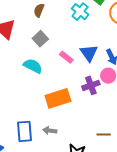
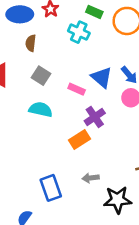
purple cross: (91, 85) -> (95, 117), moved
orange rectangle: (58, 98) -> (80, 139), size x0.7
gray arrow: (50, 131) -> (91, 178), moved

